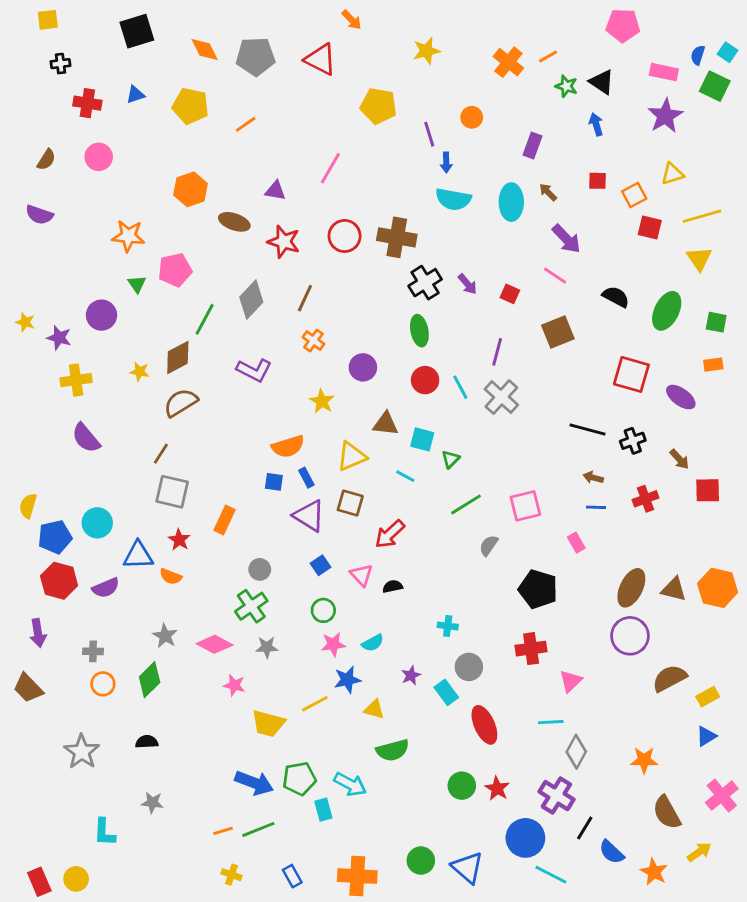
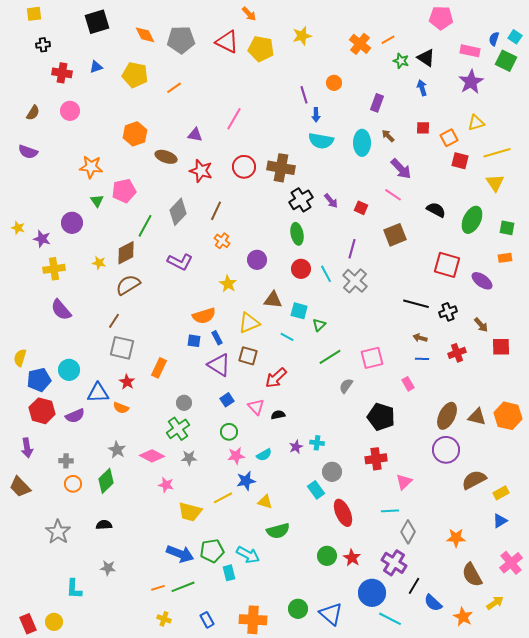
yellow pentagon: (378, 106) -> (261, 49), moved
purple star: (411, 675) -> (296, 447), moved

